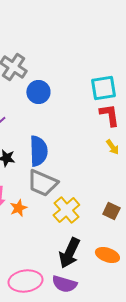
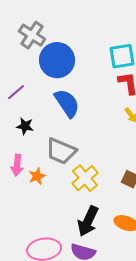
blue circle: (38, 92) -> (57, 60), size x1.5
blue semicircle: (38, 151) -> (67, 103), moved, turned -32

